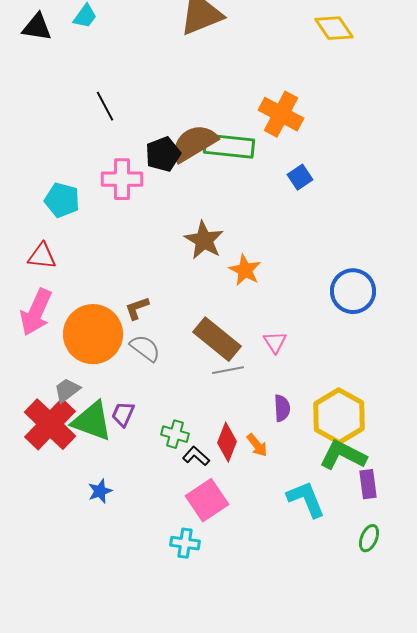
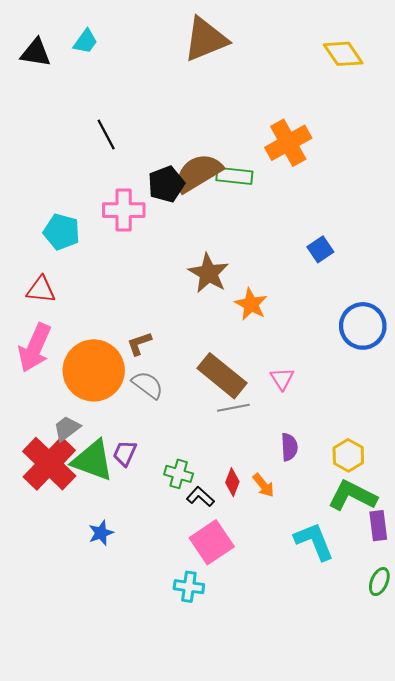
orange cross: (281, 114) -> (288, 143), turned 33
green rectangle: (229, 146) -> (234, 176), size x0.7
blue square: (300, 177) -> (320, 249), moved
yellow hexagon: (339, 416) -> (348, 455), size x0.6
red diamond: (227, 442) -> (232, 482), size x0.7

